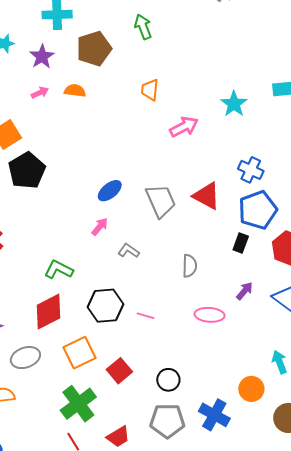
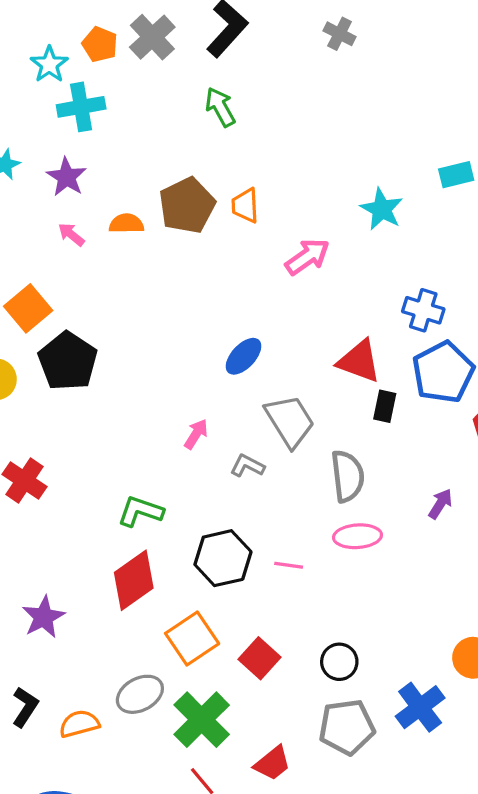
brown pentagon: (94, 49) -> (187, 205), moved
pink arrow: (40, 93) -> (71, 234), turned -108
blue ellipse: (110, 191) -> (244, 356), moved
gray trapezoid: (161, 201) -> (290, 421), moved
black rectangle: (241, 243) -> (385, 406), moved
gray semicircle: (190, 266) -> (348, 476), size x1.4
pink ellipse: (210, 315) -> (357, 536), moved
gray ellipse: (25, 358) -> (140, 694), moved
blue cross: (214, 415) -> (420, 707), turned 32

